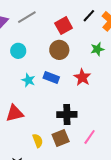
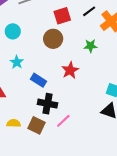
blue rectangle: (51, 78) -> (39, 80), moved
pink line: (90, 137) -> (63, 121), moved
brown square: (61, 138) -> (37, 125), turned 36
yellow semicircle: (38, 141) -> (14, 123), turned -80

